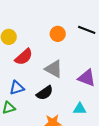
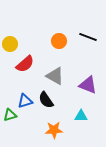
blue triangle: (17, 88) -> (25, 101), moved
black semicircle: (45, 93) -> (46, 100), turned 90

